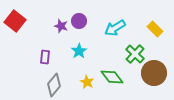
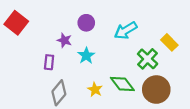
purple star: (61, 26) -> (64, 40), moved
yellow rectangle: (155, 29) -> (169, 42), moved
brown circle: (154, 73) -> (156, 90), moved

